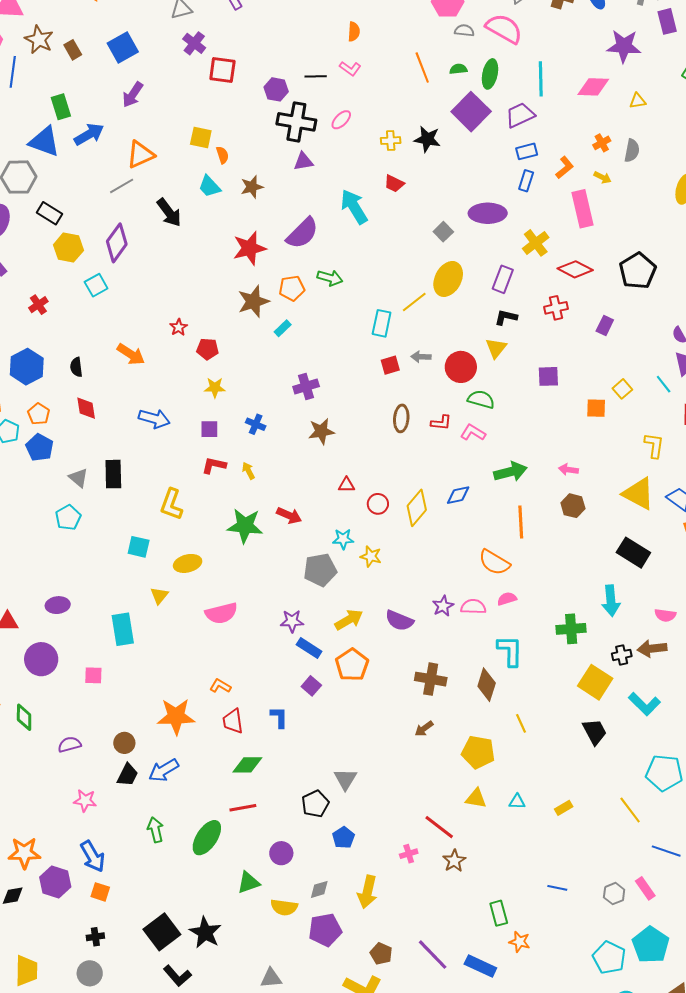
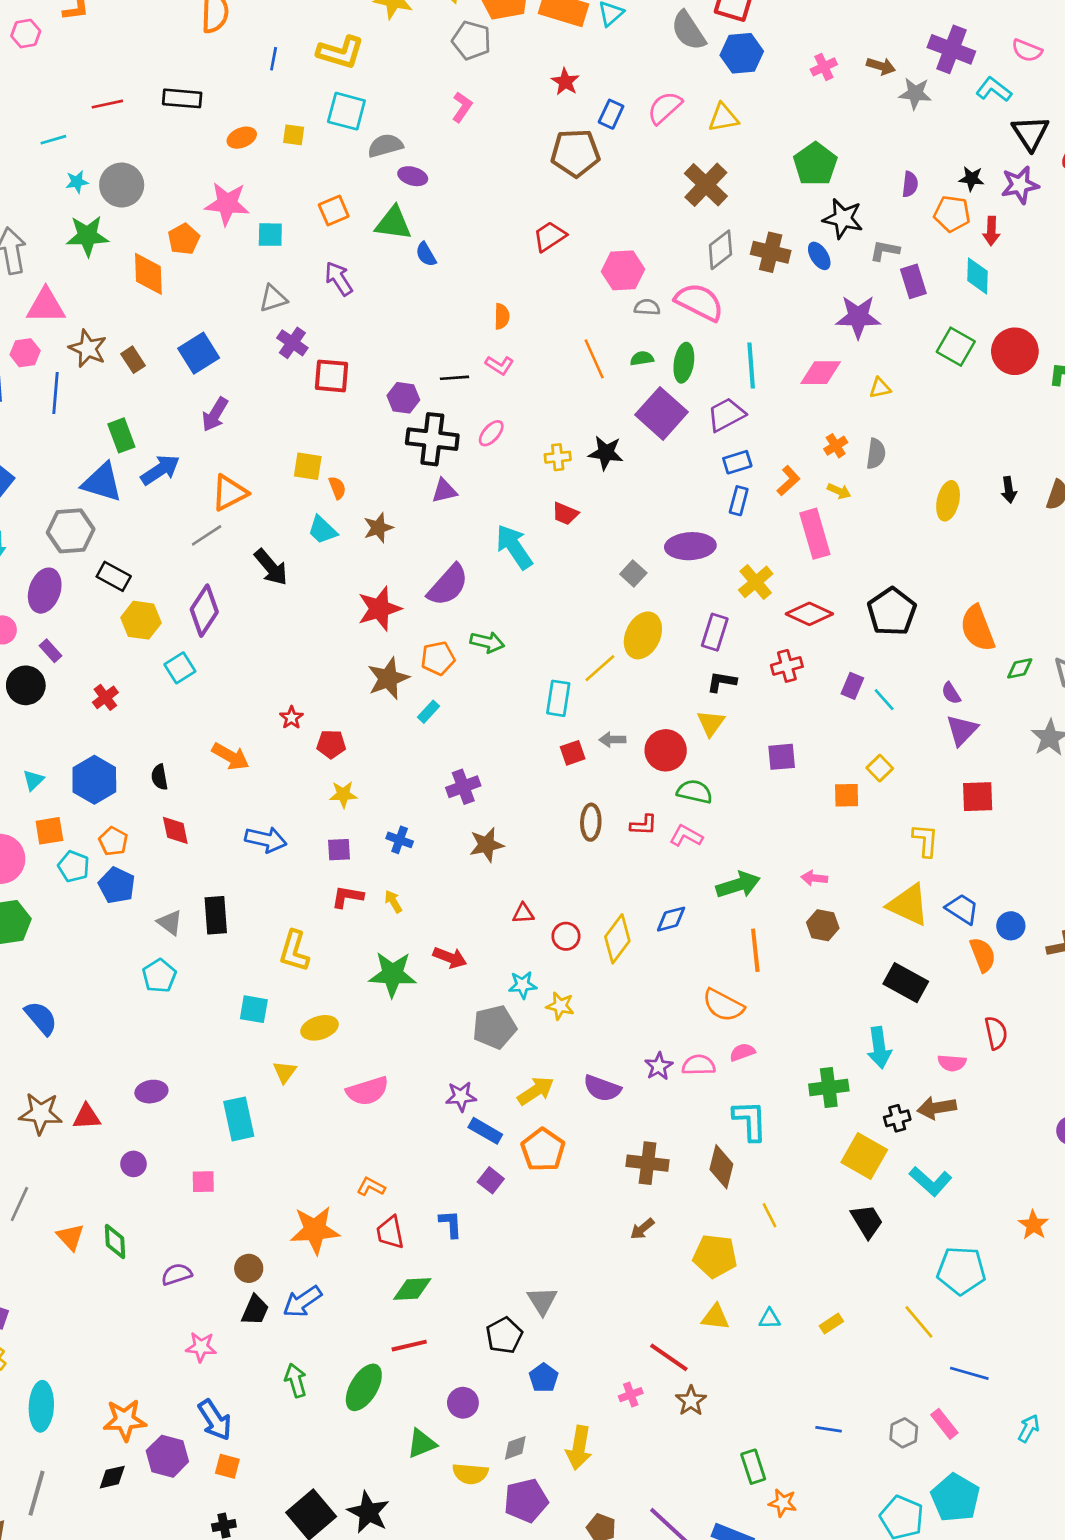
cyan line: (664, 384) -> (884, 700), moved
purple circle: (41, 659) -> (133, 1164), size x0.6

